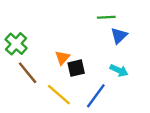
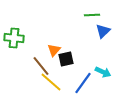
green cross: (16, 44) -> (14, 38), turned -36
cyan arrow: (119, 70) -> (103, 72), moved
brown line: (28, 73) -> (41, 66), moved

